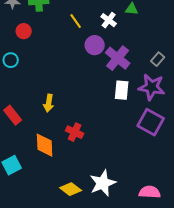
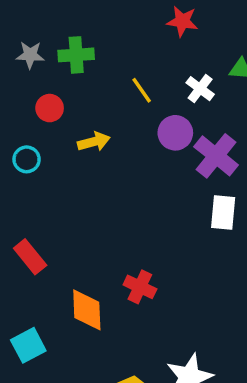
yellow arrow: (49, 103) -> (94, 142), moved, turned -114

